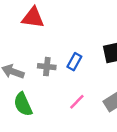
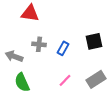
gray cross: (47, 67) -> (39, 44), moved

